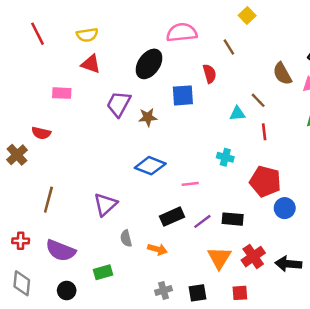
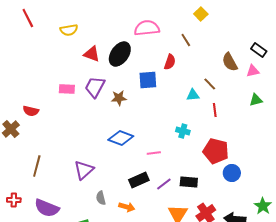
red line: (38, 34) -> (28, 18), moved
red triangle: (91, 64) -> (92, 54), moved
red semicircle: (210, 74) -> (170, 62), turned 35
pink rectangle: (62, 93) -> (67, 89), moved

